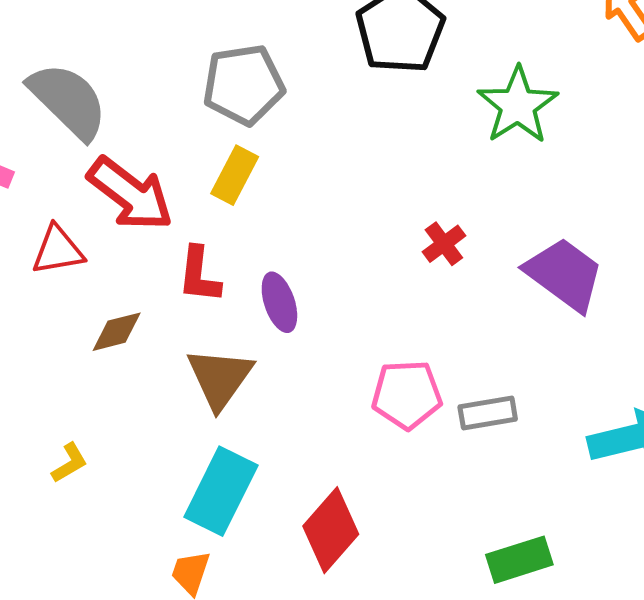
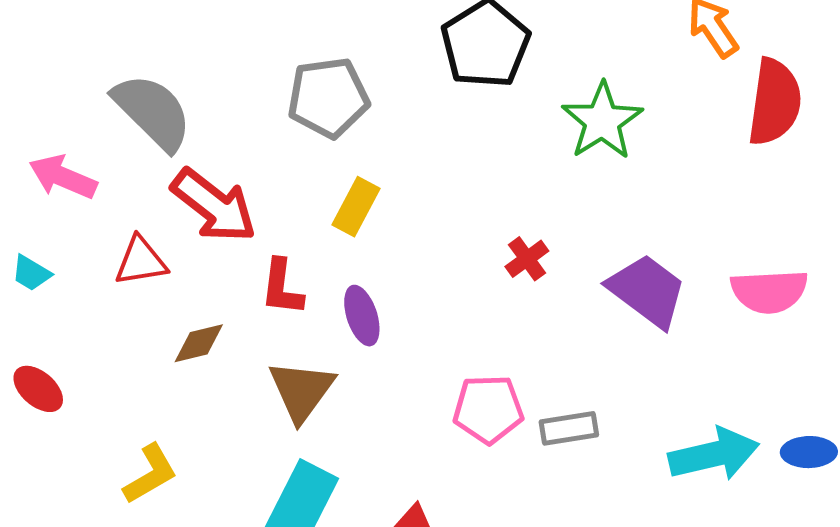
yellow rectangle: (235, 175) -> (356, 207), moved
yellow L-shape: (70, 463) -> (150, 474), size x1.5

